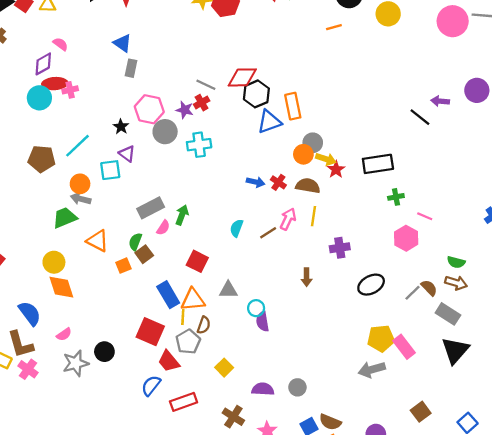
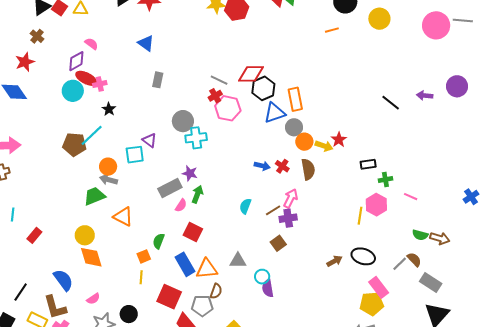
gray rectangle: (131, 68) -> (158, 80), moved
red ellipse: (55, 84) -> (86, 78), turned 30
pink hexagon: (149, 109) -> (228, 108), moved
purple star: (185, 110) -> (190, 173), moved
black line: (420, 117) -> (391, 103), moved
black star: (121, 127) -> (109, 109), moved
gray circle: (313, 143) -> (294, 127), moved
cyan cross: (199, 145) -> (196, 138), moved
cyan line: (77, 146) -> (92, 135), moved
black rectangle: (378, 164) -> (368, 164), moved, size x0.6
red star: (336, 169) -> (339, 140), moved
brown semicircle: (308, 186) -> (308, 169), turned 70
yellow line: (314, 216) -> (360, 216), moved
pink hexagon: (406, 238) -> (376, 205), moved
green semicircle: (135, 242) -> (159, 241), moved
purple cross: (340, 248) -> (288, 218), moved
brown square: (144, 254) -> (278, 243), moved
red square: (197, 261) -> (193, 232), moved
green semicircle: (456, 262) -> (420, 235), moved
orange square: (123, 266) -> (144, 256), moved
brown arrow: (307, 277) -> (334, 261), moved, turned -119
brown arrow: (456, 283) -> (440, 238), moved
black ellipse: (371, 285) -> (363, 256), turned 45
yellow line: (183, 317) -> (141, 277), moved
gray pentagon: (188, 342) -> (202, 306), turned 30
pink rectangle: (404, 347) -> (379, 287), moved

